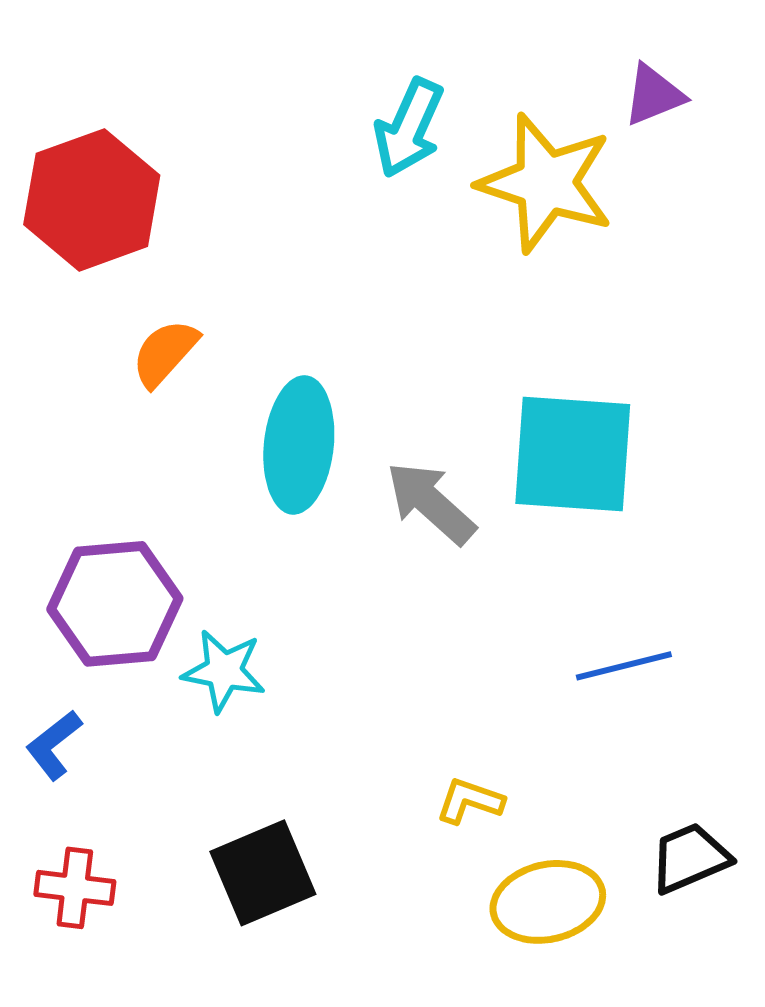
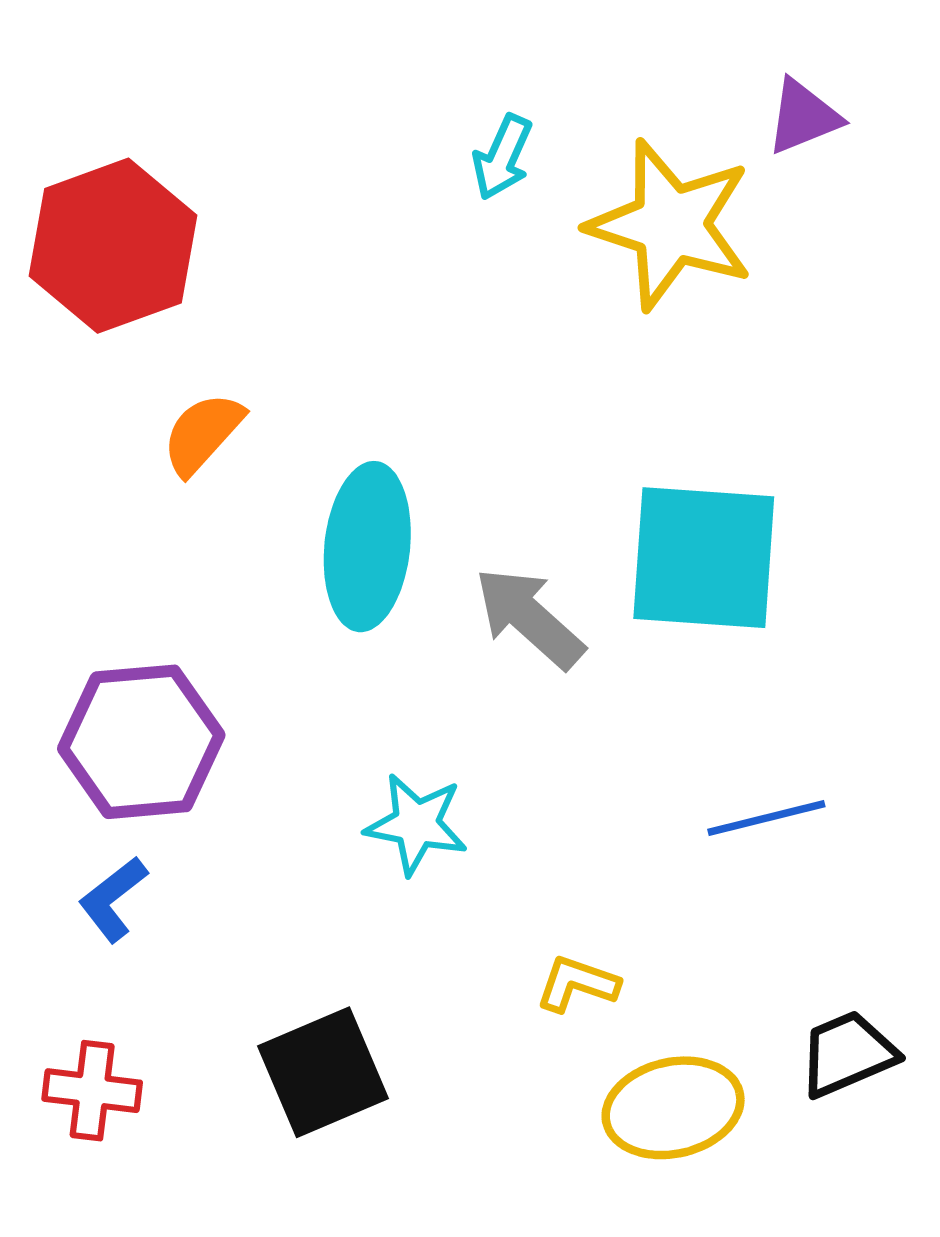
cyan arrow: (409, 128) -> (502, 157), size x0.7
cyan star: (224, 671) -> (416, 824), moved
blue L-shape: (54, 745) -> (113, 899), moved

